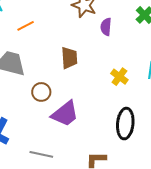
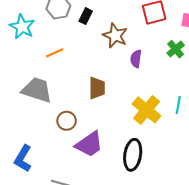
yellow cross: (119, 77) -> (147, 110), size x1.6
black ellipse: (125, 124) -> (133, 155), moved

